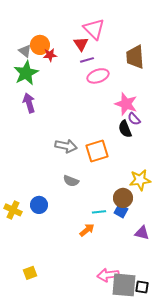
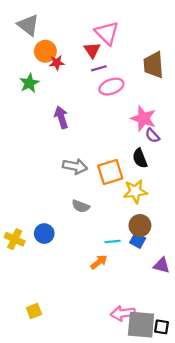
gray triangle: (25, 51) -> (28, 25), moved, size x1.5
green star: (26, 73) -> (29, 83), size x0.7
purple arrow: (29, 103) -> (61, 117), moved
black semicircle: (125, 129) -> (140, 158), moved
yellow star: (140, 180) -> (135, 191), moved

